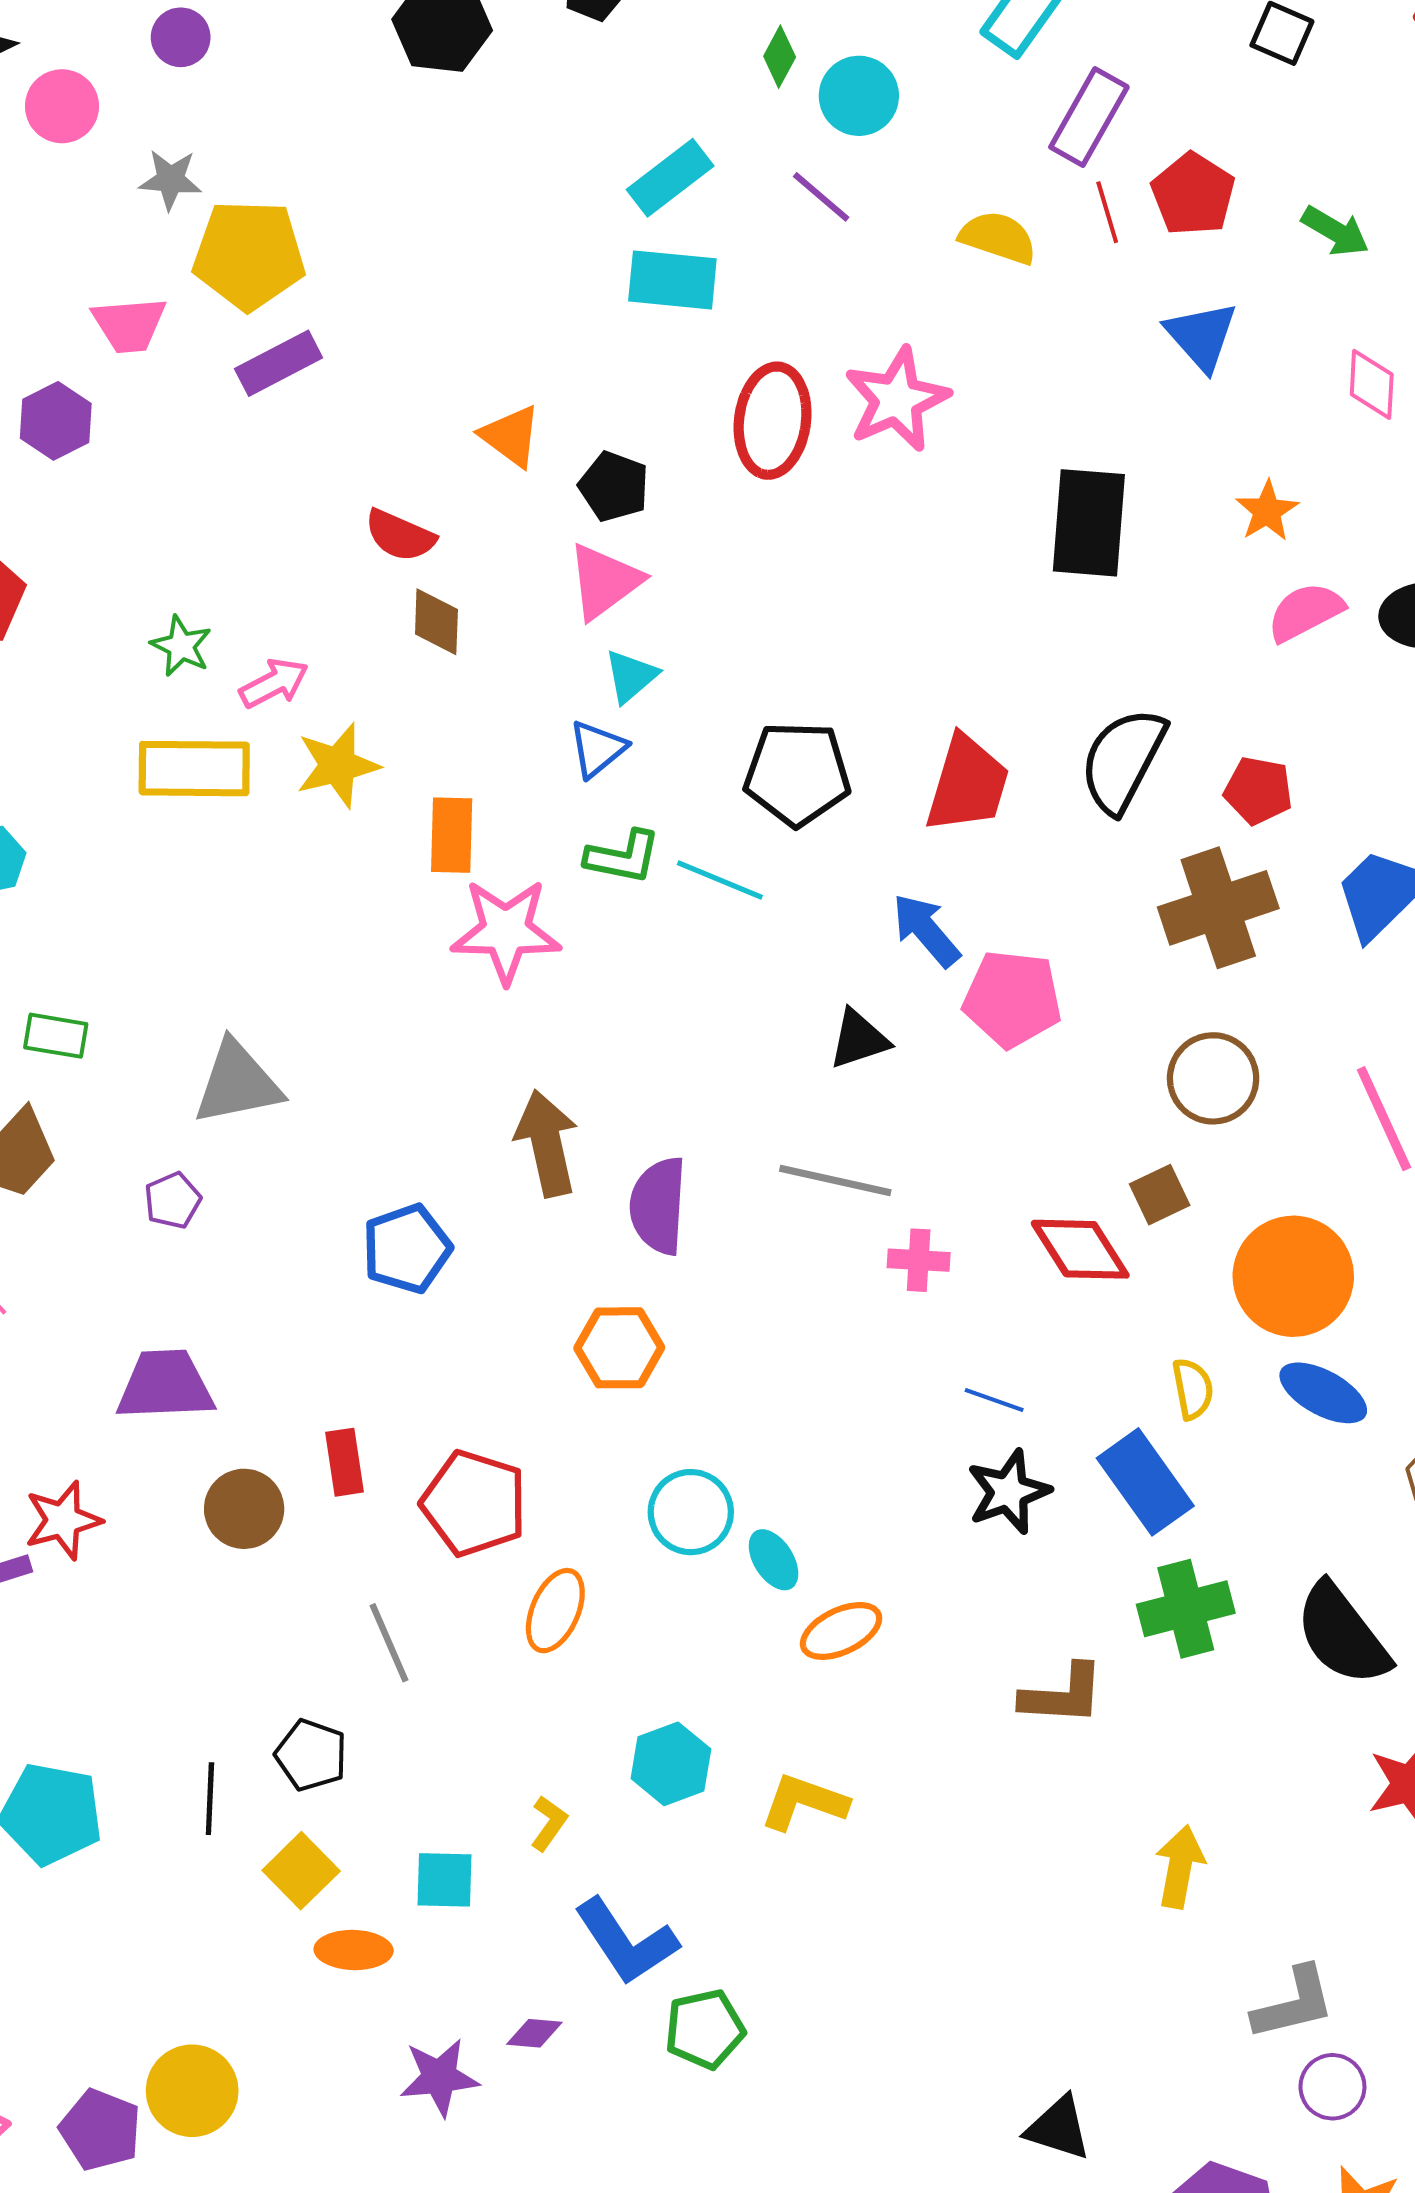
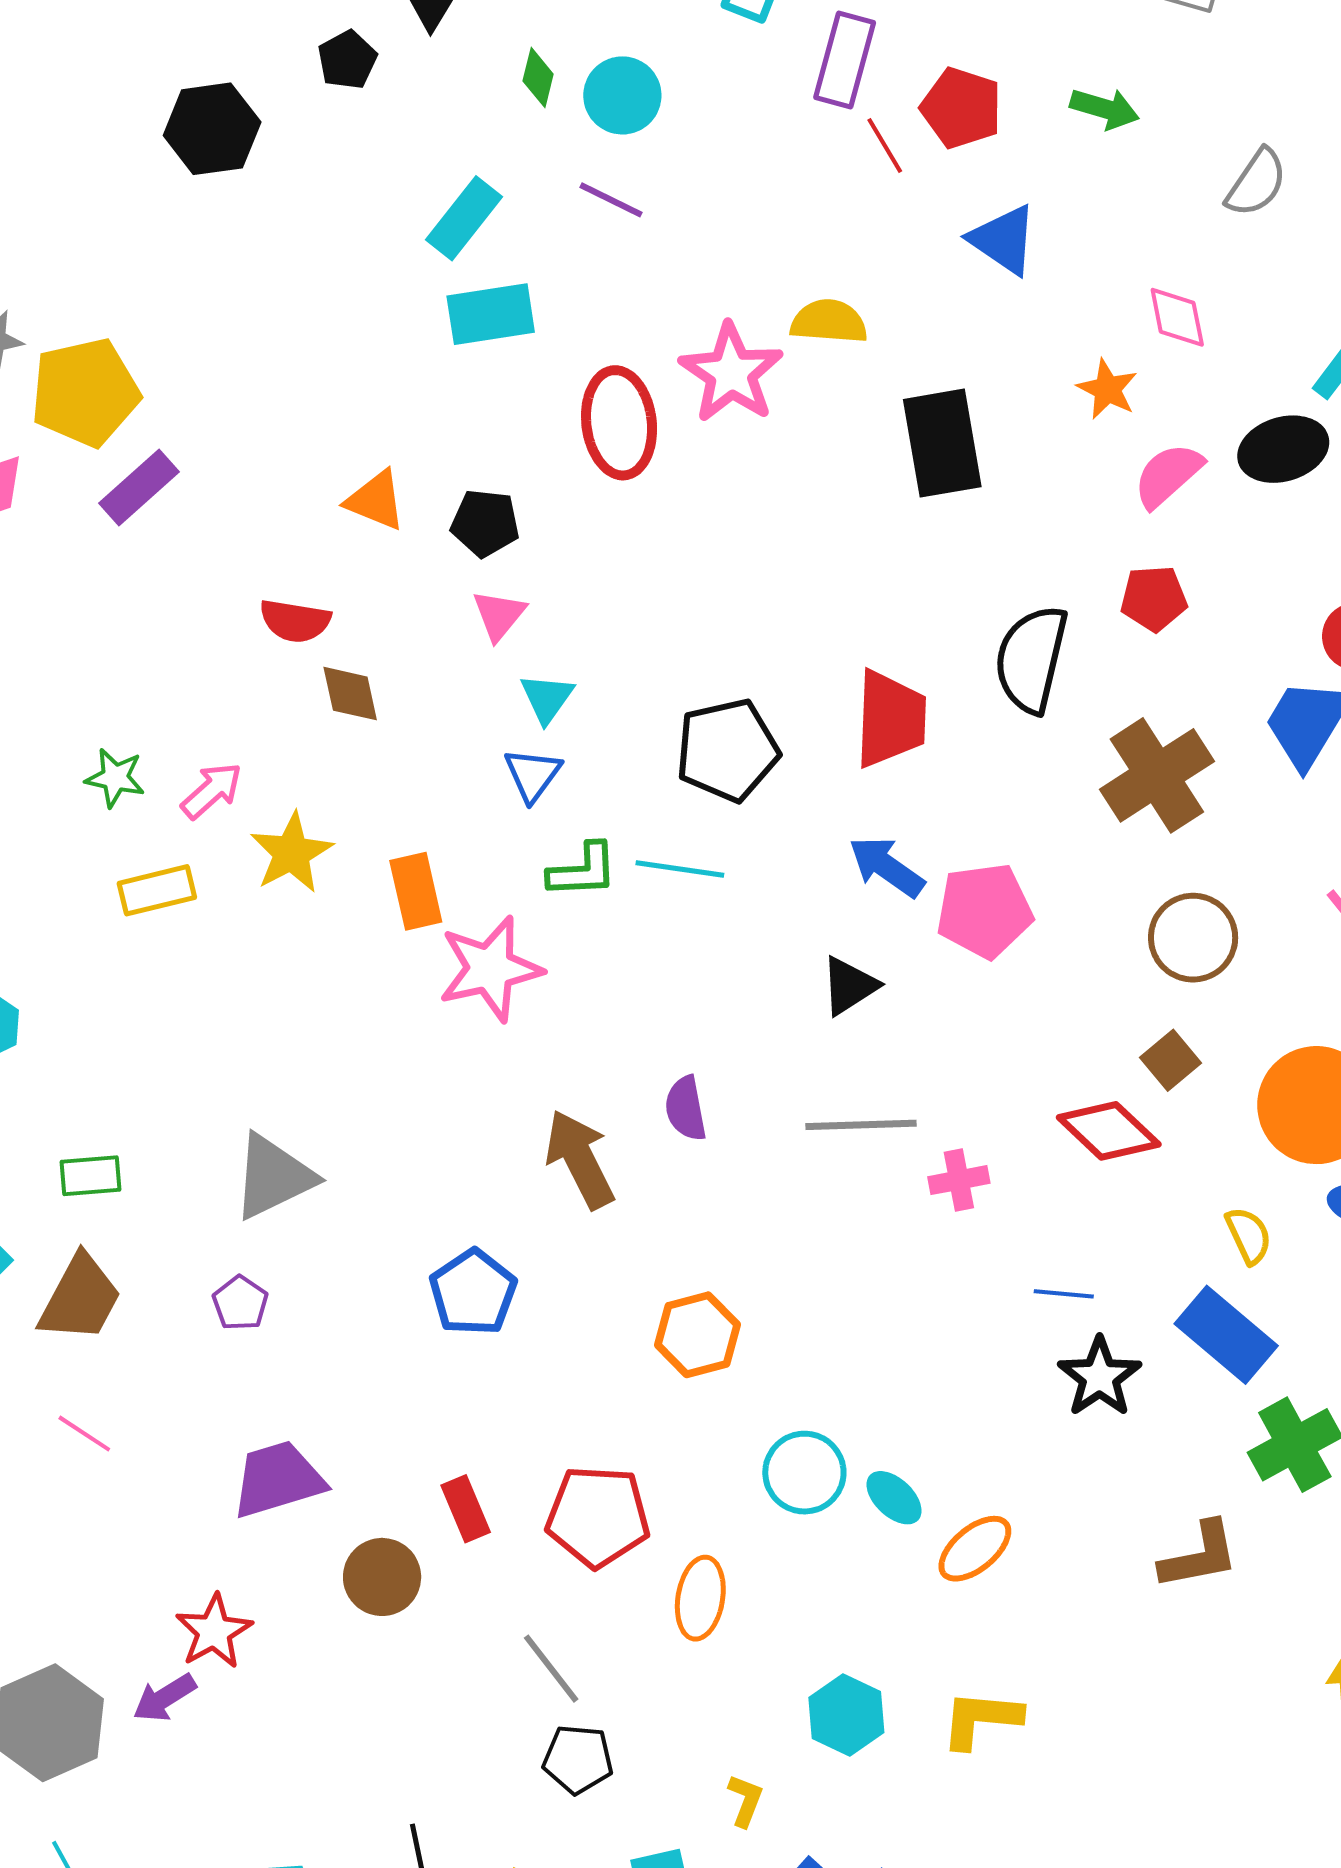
yellow semicircle: (998, 238) -> (829, 322), moved
pink diamond: (1372, 384) -> (1177, 317), moved
pink triangle: (604, 581) -> (499, 615), size x0.7
yellow rectangle: (194, 769) -> (157, 890), size x0.7
red pentagon: (1258, 791) -> (1154, 598), moved
purple semicircle: (658, 1206) -> (686, 1108), moved, size x0.7
black pentagon: (311, 1755) -> (578, 1759), moved

